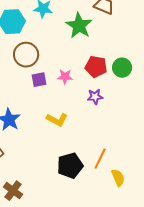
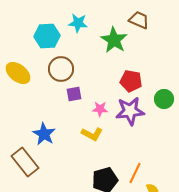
green circle: (122, 68) -> (164, 99), moved
pink star: (65, 77) -> (100, 109), moved
purple star: (95, 97) -> (130, 111), size x1.8

